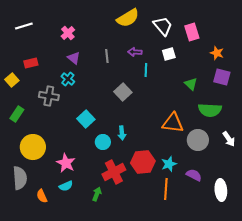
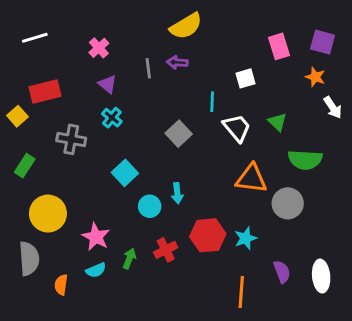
white trapezoid: (163, 26) -> (237, 128), moved
purple arrow: (135, 52) -> (177, 62), moved
gray line: (107, 56) -> (148, 68), moved
red rectangle: (31, 63) -> (45, 91), size x1.5
purple square: (222, 77) -> (323, 42), moved
cyan cross: (68, 79) -> (112, 118), moved
white arrow: (229, 139) -> (333, 107), moved
red cross: (114, 172) -> (166, 250), size x0.7
purple semicircle: (194, 175) -> (282, 272), moved, turned 42
orange line: (166, 189) -> (241, 292), moved
green arrow: (97, 194) -> (129, 259), moved
orange semicircle: (42, 196) -> (61, 285), turned 32

